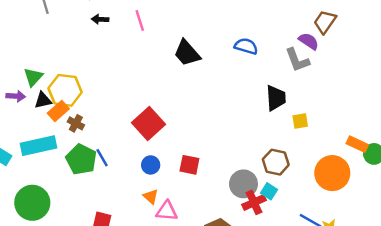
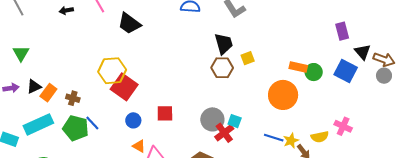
black trapezoid: (187, 53) -> (129, 23), moved
green triangle: (33, 77) -> (21, 53), moved
yellow hexagon: (65, 90) -> (112, 71), moved
brown cross: (76, 123) -> (73, 98), moved
brown hexagon: (276, 162) -> (222, 68), moved

